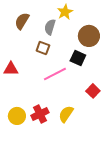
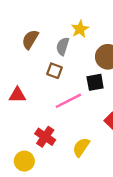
black square: (78, 58) -> (95, 82), turned -35
red cross: (40, 114) -> (45, 137), moved, turned -30
yellow circle: (17, 116) -> (24, 161), moved

